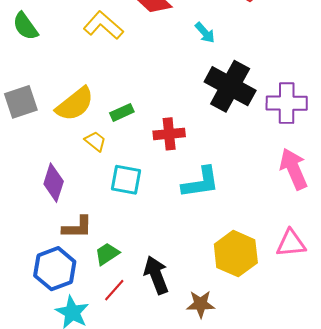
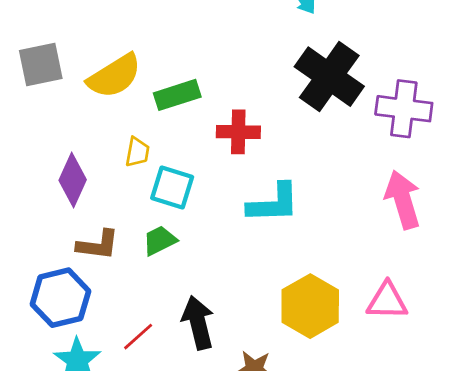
green rectangle: (122, 112) -> (177, 95), size x1.4
yellow trapezoid: (95, 141) -> (137, 152), moved, turned 55
green trapezoid: (107, 254) -> (160, 240), moved

